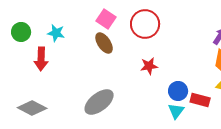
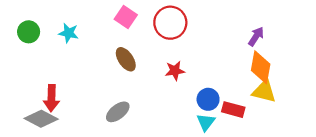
brown ellipse: (104, 43) -> (126, 59), moved
red arrow: (41, 59) -> (51, 98), moved
gray ellipse: (99, 102) -> (118, 112), size x0.7

